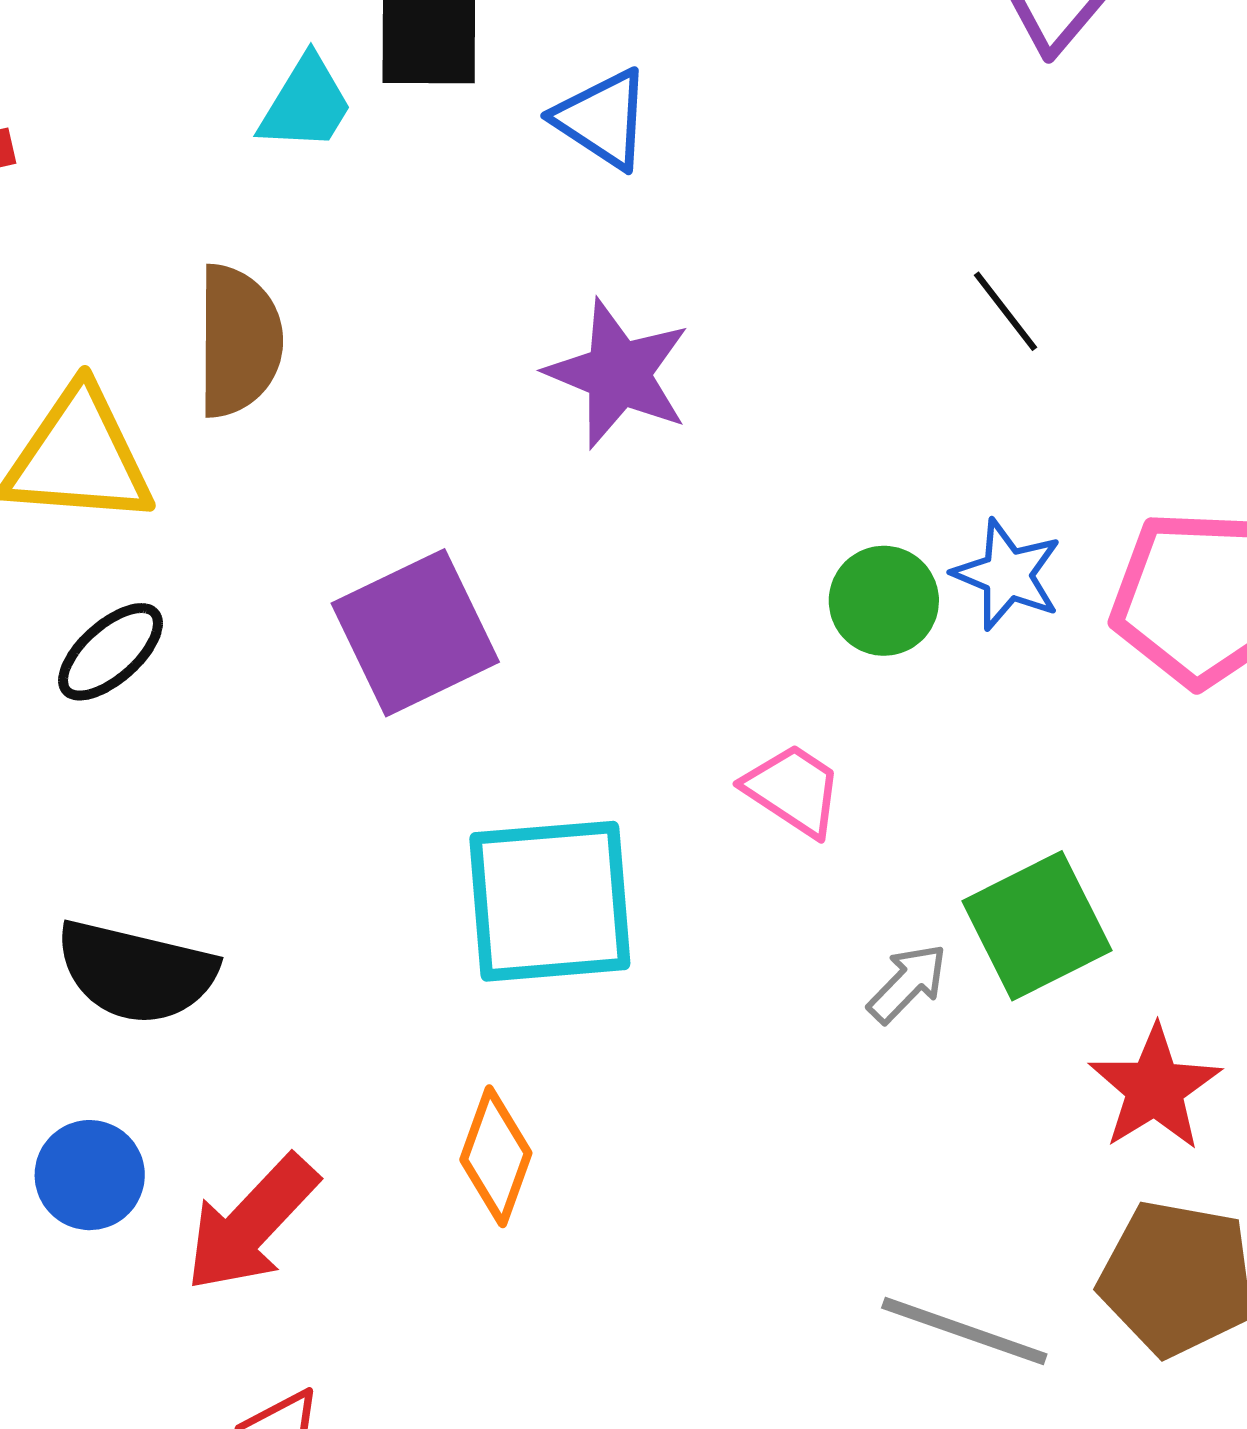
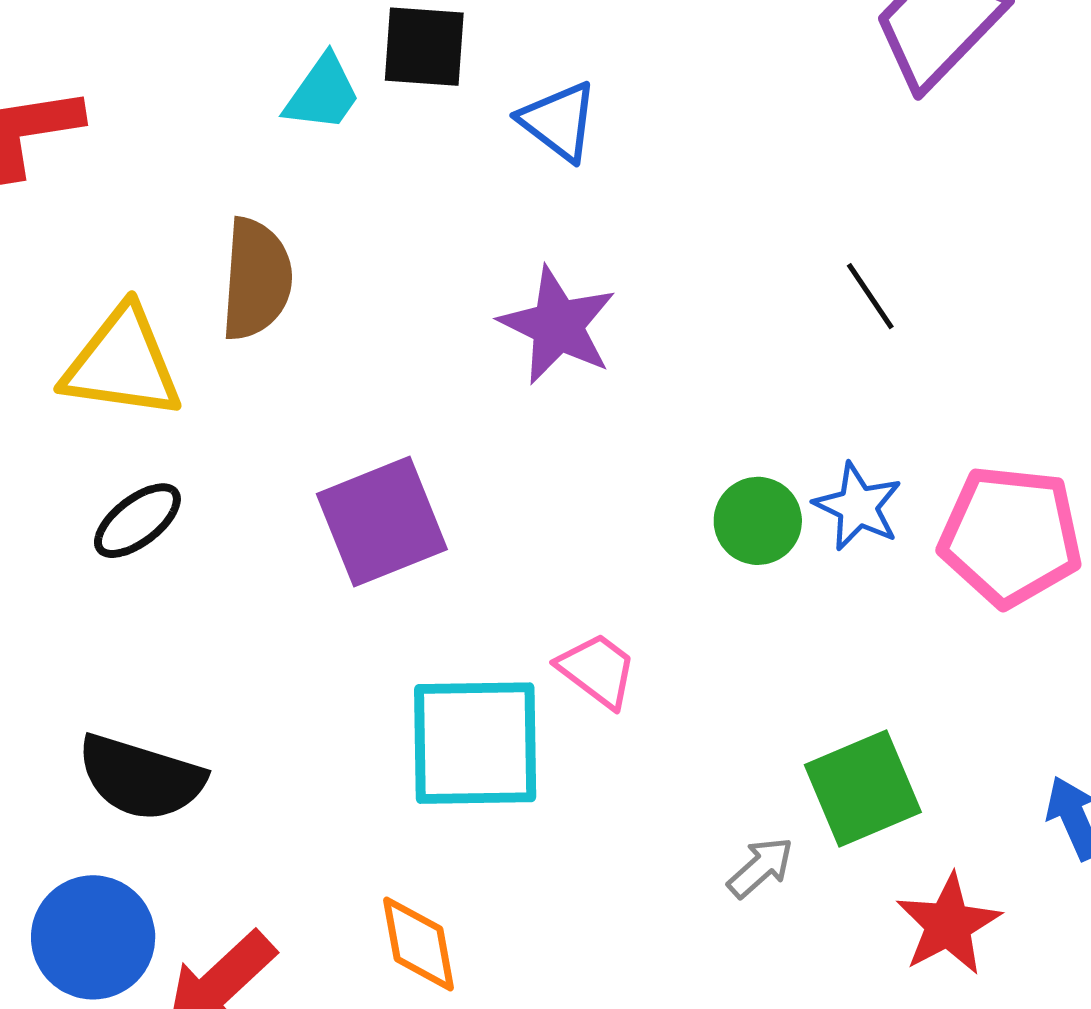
pink trapezoid: (793, 790) -> (597, 670), moved
gray arrow: (907, 983) -> (760, 867), moved
orange diamond: (496, 1156) -> (418, 944), turned -34
blue circle: (90, 1175) -> (93, 937), size x1.4

